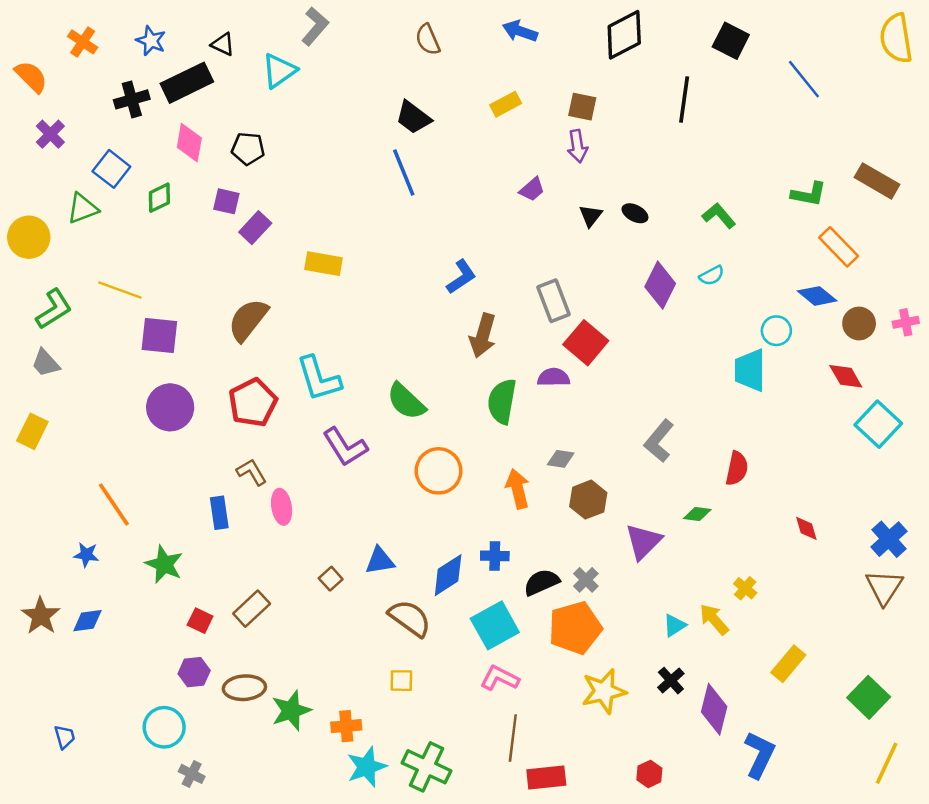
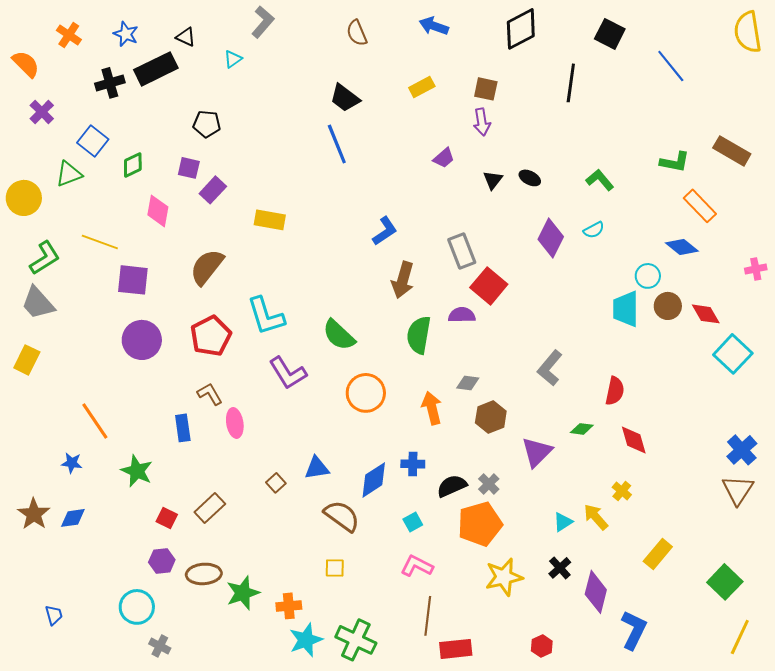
cyan triangle: (279, 71) -> (233, 59), size x0.6
pink diamond: (189, 143) -> (158, 211), moved
brown circle: (859, 323) -> (668, 306), moved
gray trapezoid: (46, 363) -> (38, 303), size x1.4
red diamond: (806, 528) -> (634, 440), moved, size x1.4
cyan square: (495, 625) -> (413, 522), size x0.5

